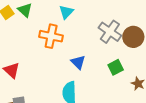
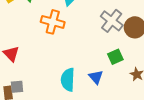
blue triangle: (78, 62) -> (96, 77), moved

